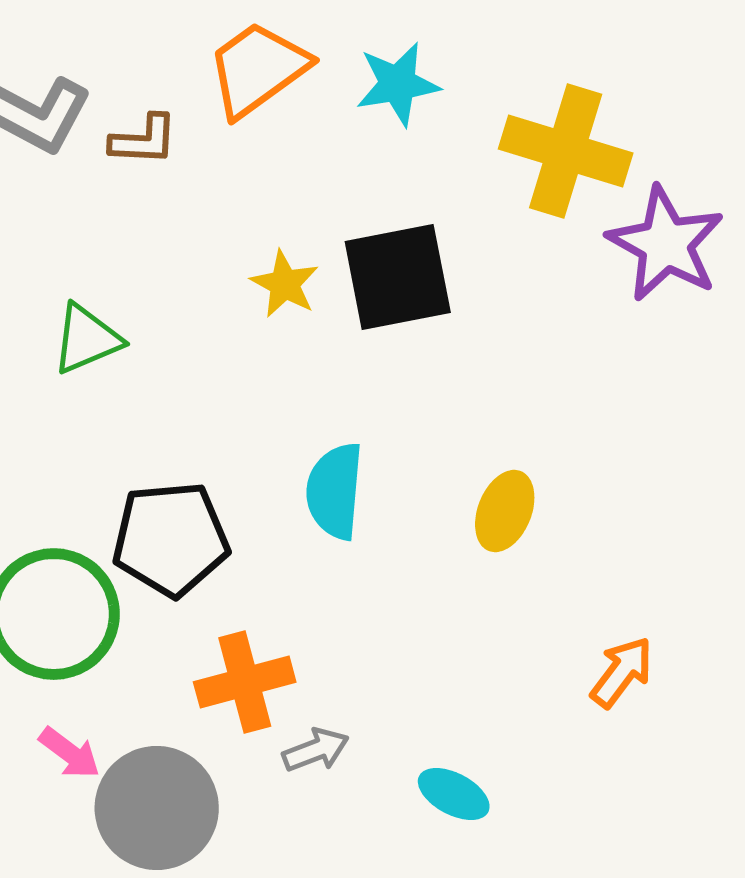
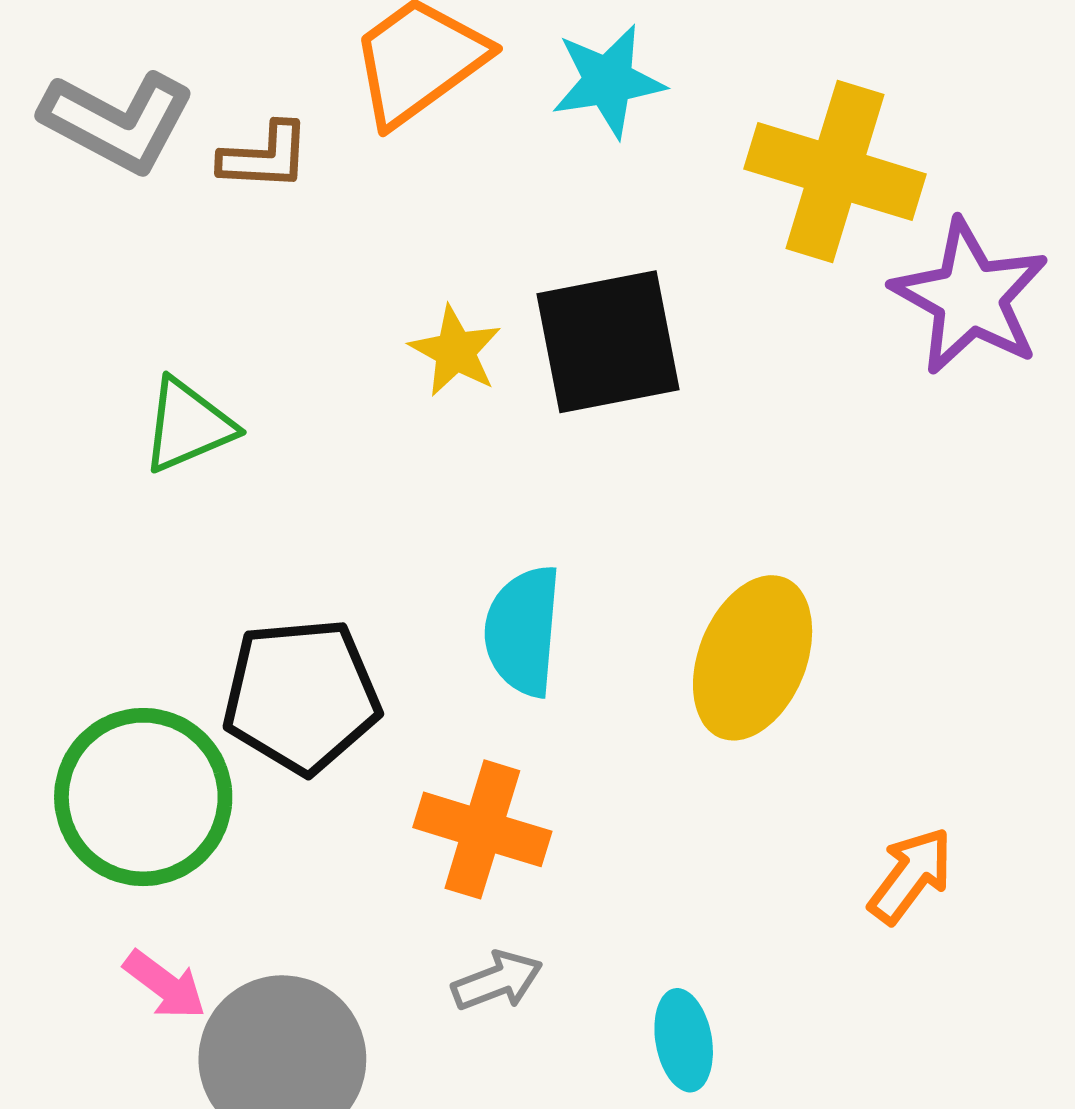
yellow ellipse: (505, 511) -> (753, 658), size x1.5
orange cross: (245, 682) -> (482, 829), moved, turned 32
cyan ellipse: (454, 794) -> (684, 1040), turned 52

